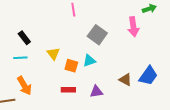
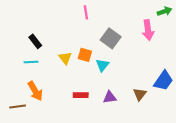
cyan triangle: (89, 61) -> (102, 65), turned -32
orange square: (71, 66) -> (85, 55), moved
brown triangle: (125, 80) -> (140, 94), moved, turned 40

